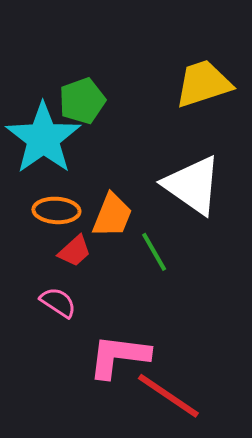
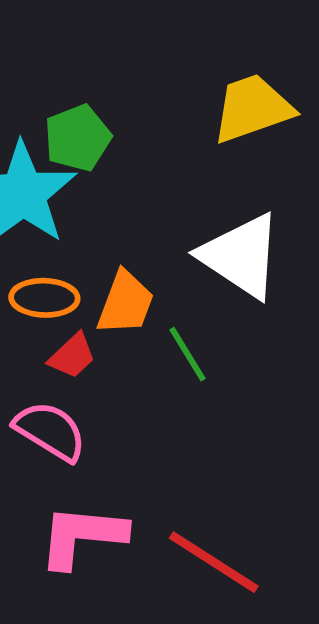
pink semicircle: (58, 302) -> (50, 431), size x1.4
pink L-shape: (119, 356) -> (82, 536), moved

